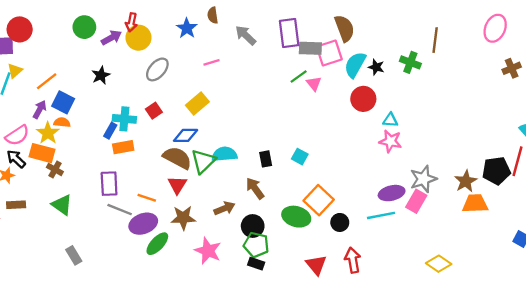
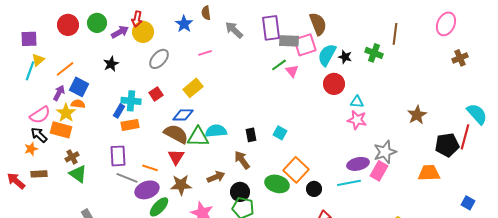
red circle: (20, 29) -> (68, 25), moved
green triangle: (203, 161) -> (198, 137), turned 45
brown cross: (55, 170) -> (72, 157), moved, turned 32
brown star: (466, 181) -> (417, 115), moved

